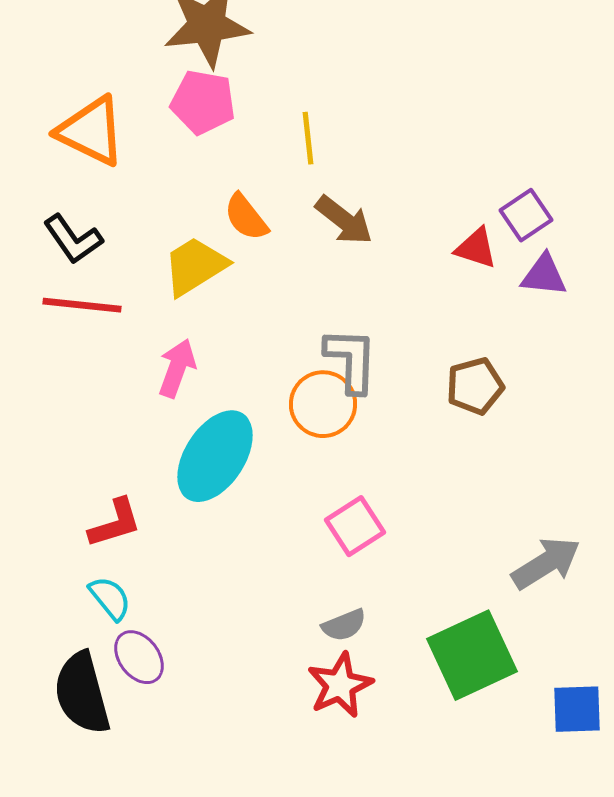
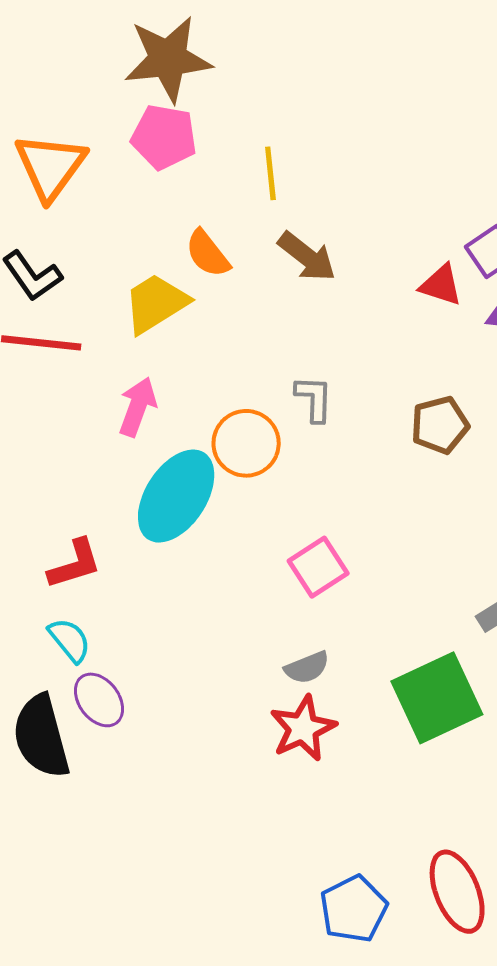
orange triangle: (91, 131) -> (50, 166), turned 40
gray L-shape: (351, 360) -> (314, 399), size x0.7
orange circle: (323, 404) -> (246, 443), moved

